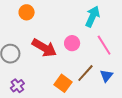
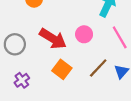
orange square: (63, 83) -> (62, 69), moved

